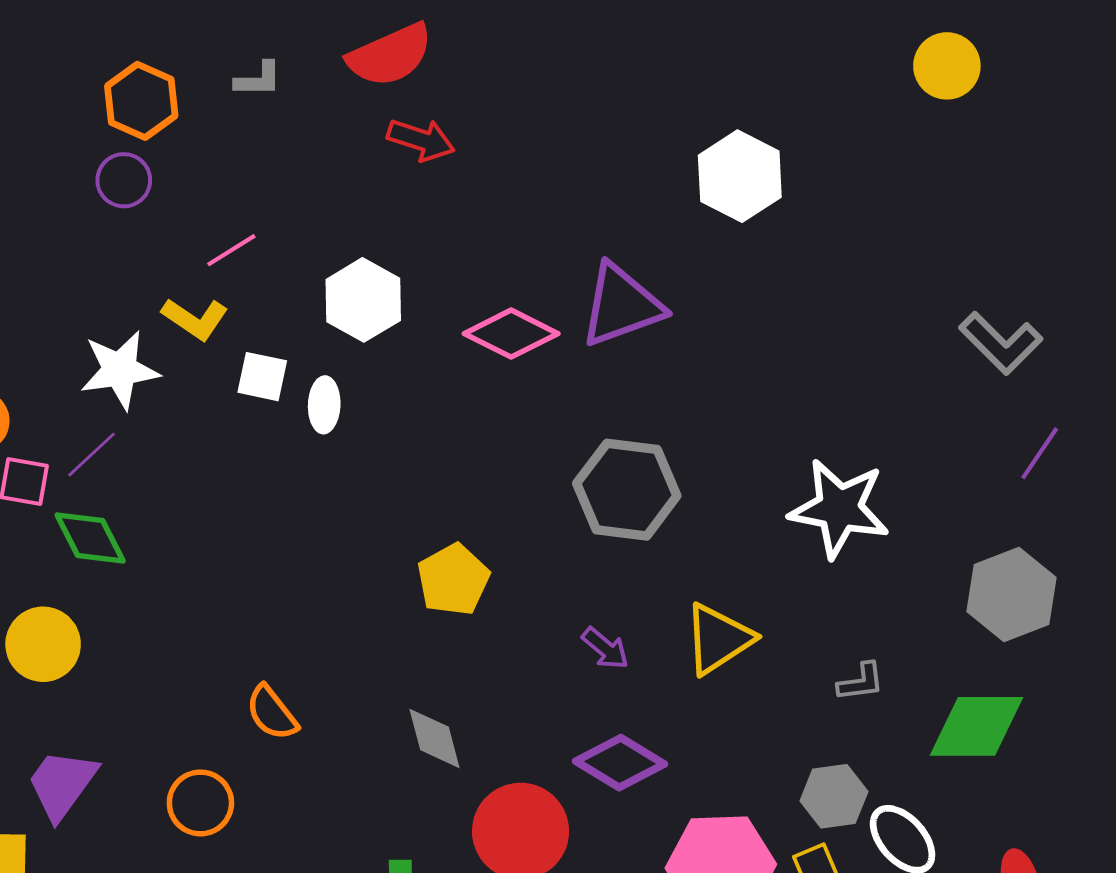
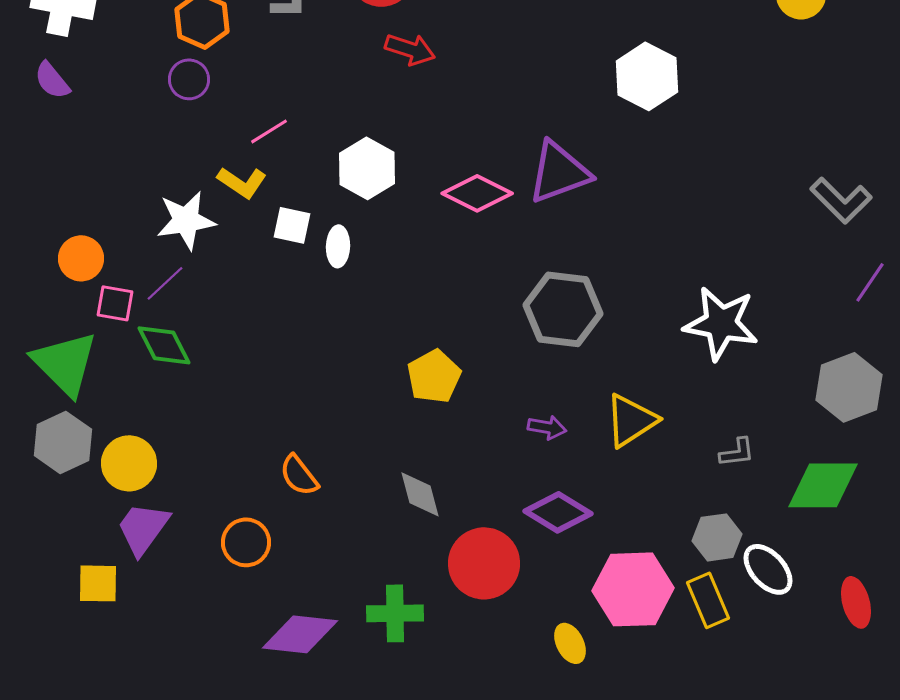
yellow circle: (43, 644) -> (129, 463), moved
purple arrow: (605, 648) -> (547, 427), turned -30

